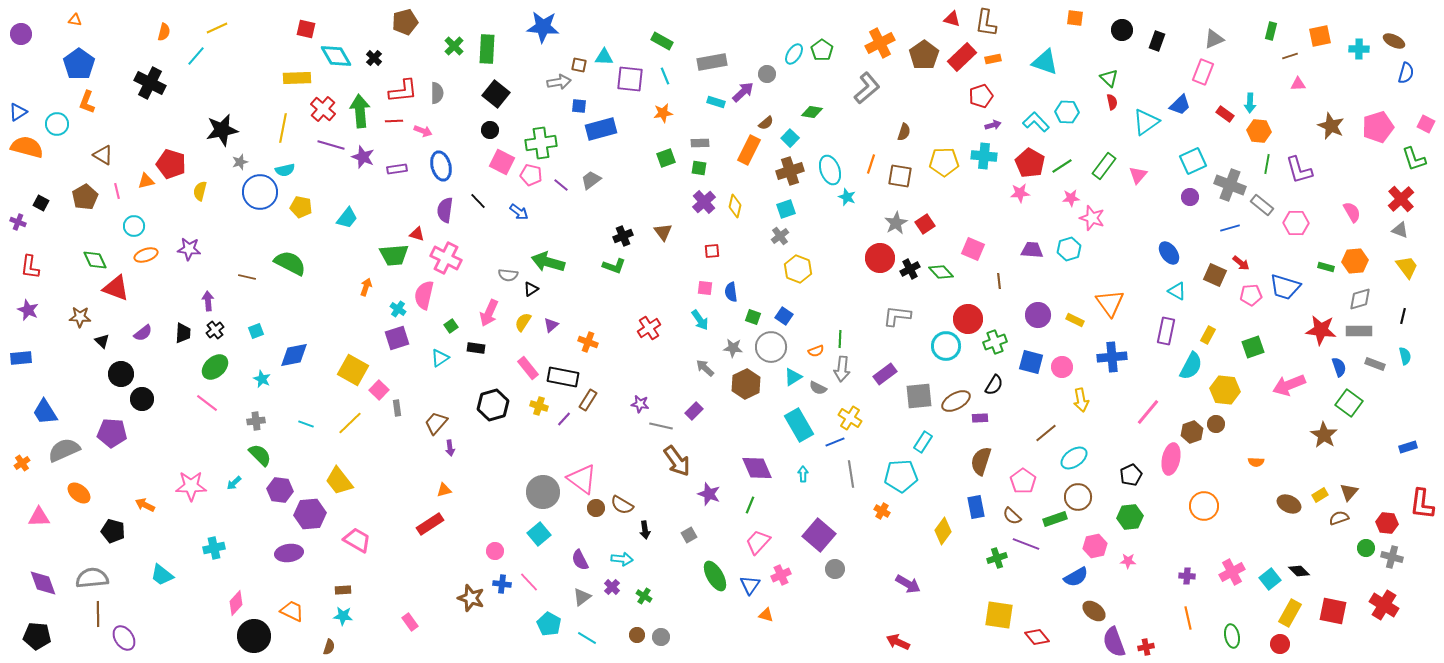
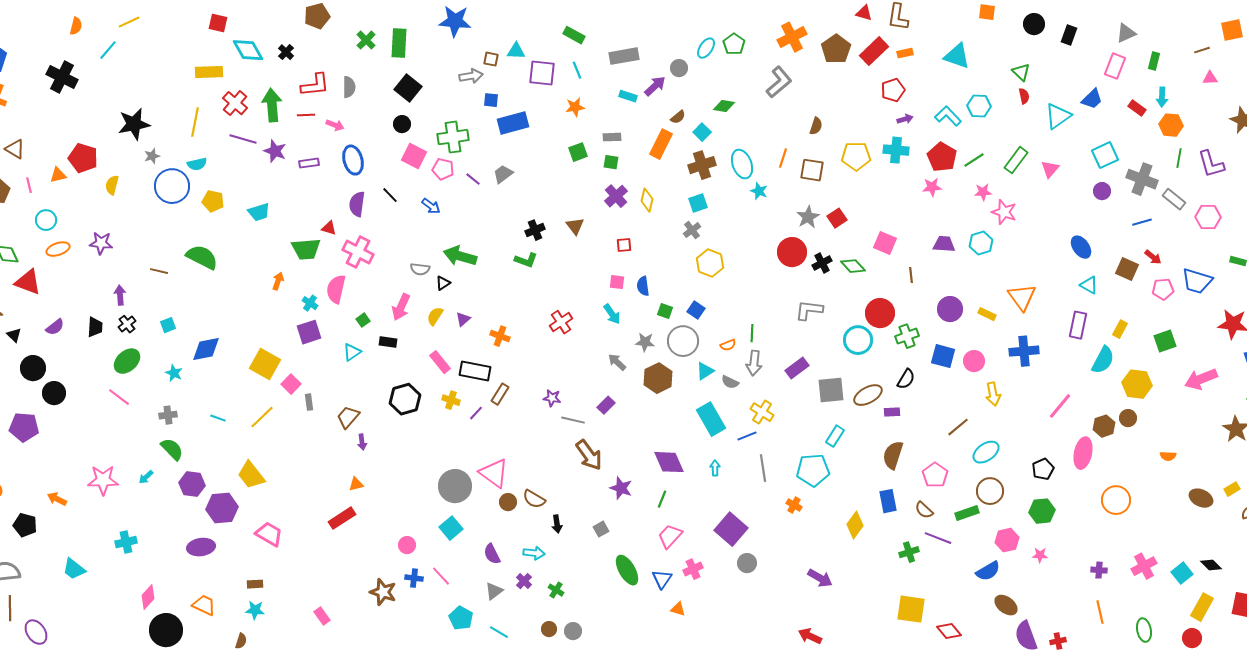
green rectangle: (1271, 31) -> (1154, 61), moved
cyan trapezoid: (347, 218) -> (259, 212), turned 35

